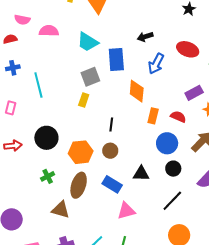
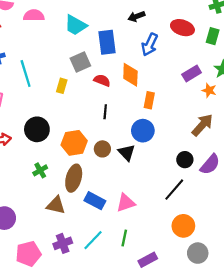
yellow rectangle: (84, 100) -> (62, 86), moved
red semicircle: (178, 117) -> (102, 80), moved
blue circle: (167, 143) -> (143, 131), moved
brown circle: (110, 151) -> (102, 149), moved
black circle: (173, 169) -> (185, 160), moved
black triangle: (141, 174) -> (127, 153), moved, turned 48
blue rectangle: (112, 184) -> (95, 201), moved

